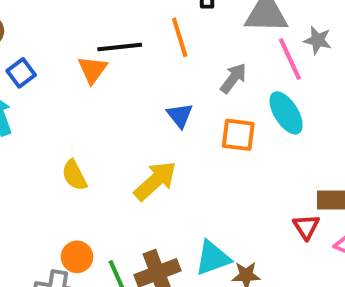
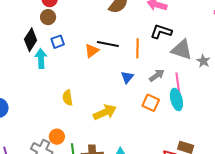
gray star: (318, 40) -> (203, 61), moved
pink line: (290, 59) -> (178, 84), moved
blue triangle: (180, 115) -> (127, 77), moved

